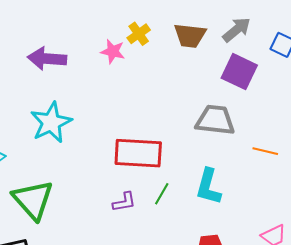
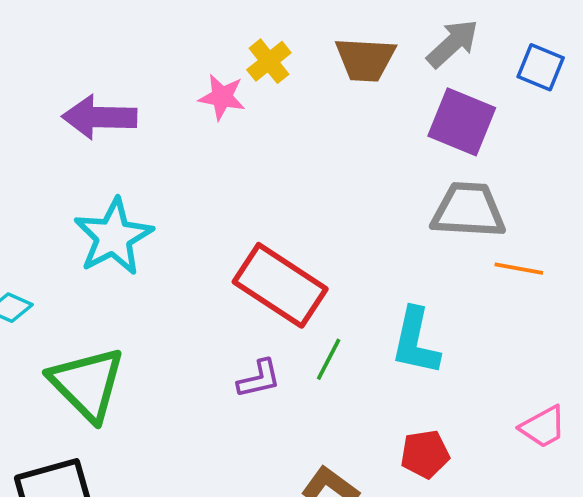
gray trapezoid: (215, 120) -> (468, 210), moved
red rectangle: (138, 153) -> (280, 285), turned 33

